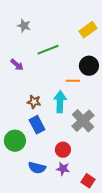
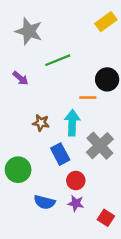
gray star: (24, 26) -> (29, 31), size x1.6
yellow rectangle: (88, 30) -> (106, 22), moved
blue rectangle: (37, 125) -> (60, 154), moved

